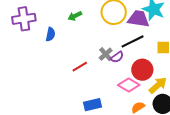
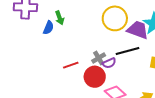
green arrow: (75, 16) -> (60, 18), moved, turned -96
red circle: (142, 70) -> (95, 77), moved

